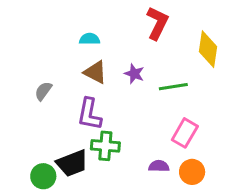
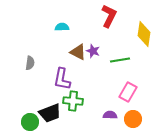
brown triangle: (95, 72) -> (78, 52), moved
gray semicircle: (43, 91) -> (30, 63), turned 152

